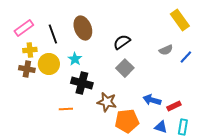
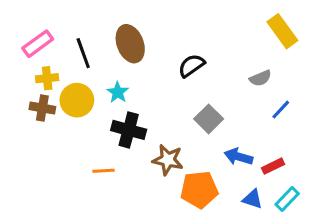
blue line: (186, 57) -> (281, 110), moved
gray square: (125, 68) -> (209, 119), moved
cyan rectangle: (183, 127) -> (287, 199), turned 35

